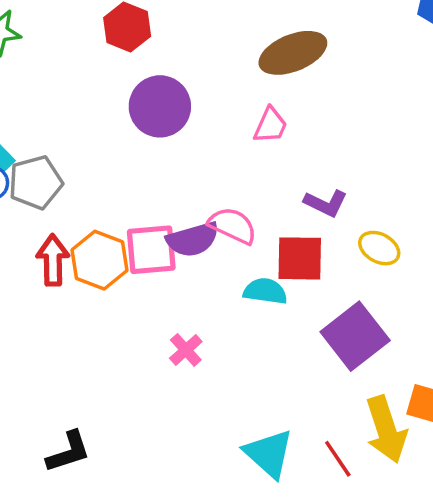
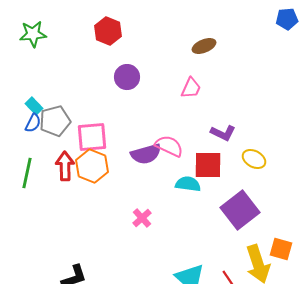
brown ellipse: (293, 53) -> (204, 46), size x0.6
purple circle: (160, 106) -> (127, 77), size x0.7
pink square: (151, 250) -> (92, 137), moved

